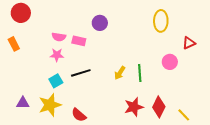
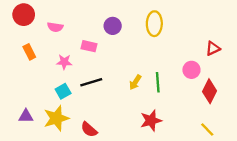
yellow ellipse: (161, 21) -> (154, 24), moved
pink semicircle: (59, 37) -> (55, 27), moved
orange rectangle: (14, 44) -> (29, 52), moved
red diamond: (159, 107) -> (210, 91), moved

